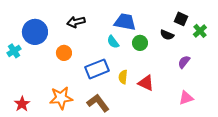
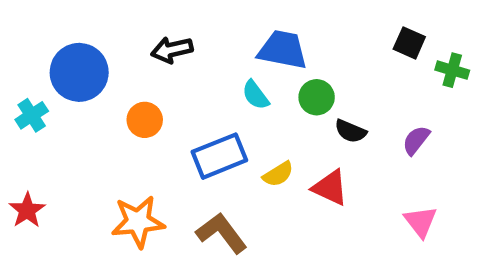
green cross: (200, 31) -> (452, 70), turned -32
black semicircle: (167, 35) -> (350, 131), moved
yellow semicircle: (123, 77) -> (278, 174), turned -128
pink triangle: (186, 98) -> (421, 222), turned -49
red star: (22, 104) -> (27, 210), moved

